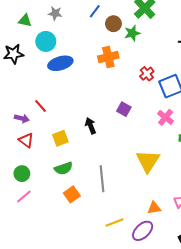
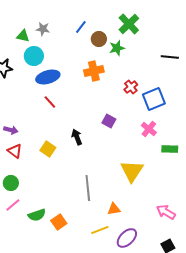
green triangle: (25, 21) -> (23, 36), moved
red line: (41, 106) -> (50, 102), moved
yellow square: (60, 138) -> (48, 149), turned -35
green semicircle: (63, 168) -> (37, 215), moved
orange square: (72, 194) -> (59, 222), moved
orange triangle: (154, 208) -> (114, 209), moved

